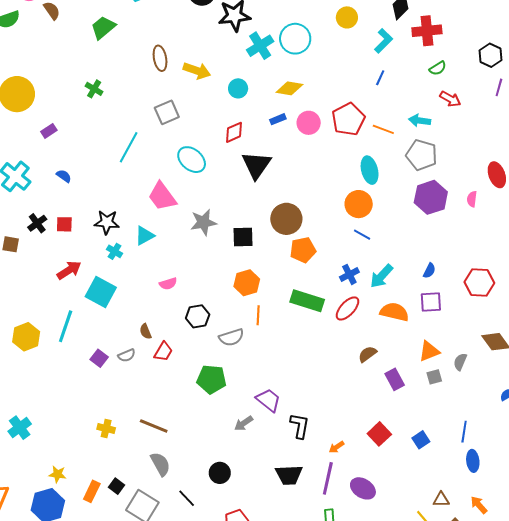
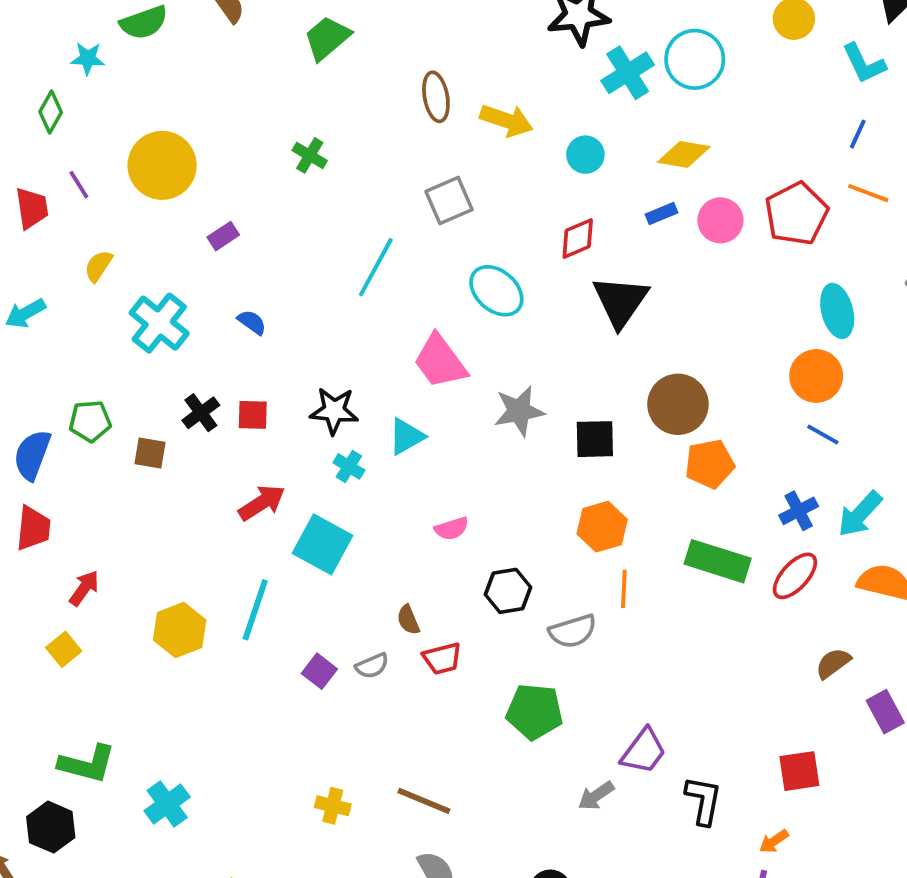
cyan L-shape: (383, 41) -> (864, 63), turned 110
orange line: (383, 129) -> (868, 193), moved
red trapezoid: (163, 352) -> (442, 658), turned 45
purple trapezoid: (268, 400) -> (644, 751), turned 88
red square: (379, 434) -> (799, 771), moved, turned 35

